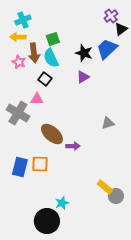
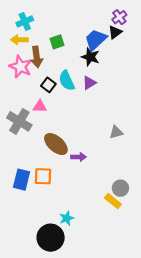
black triangle: (121, 29) -> (115, 32), moved
blue trapezoid: (107, 49) -> (96, 40), moved
cyan semicircle: (51, 58) -> (67, 81), moved
pink star: (19, 62) -> (20, 67), size x1.5
gray circle: (116, 196) -> (120, 188), moved

